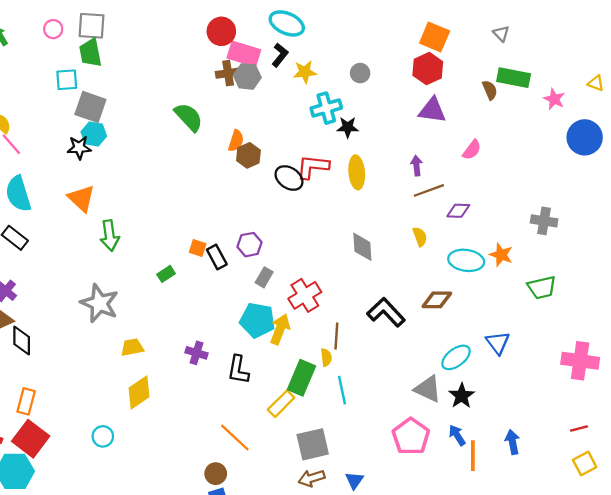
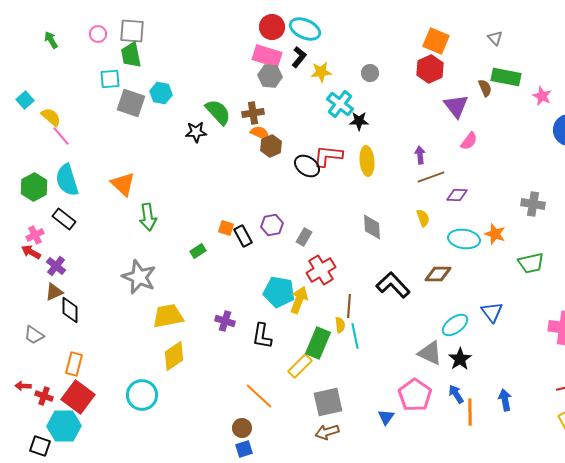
red circle: (221, 31) -> (272, 27), moved
brown cross: (228, 73) -> (253, 113), moved
cyan cross: (326, 108) -> (340, 104), turned -36
purple triangle: (432, 110) -> (456, 106), moved, turned 44
cyan hexagon: (94, 134) -> (161, 93), moved
orange semicircle: (236, 141) -> (260, 133), turned -84
black star: (79, 148) -> (196, 132), moved
gray rectangle: (264, 277) -> (304, 237), moved
yellow trapezoid: (132, 347) -> (168, 316), size x1.5
cyan line: (342, 390) -> (355, 336), moved
cyan circle: (103, 436) -> (142, 395), size x1.6
blue triangle: (354, 480) -> (386, 417), moved

